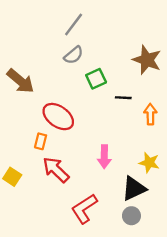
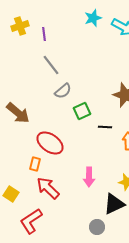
gray line: (74, 24) -> (51, 65), moved, turned -75
red L-shape: (84, 209) -> (31, 221), moved
gray circle: (131, 216) -> (97, 227), moved

